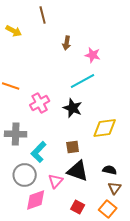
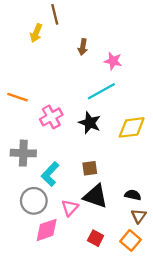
yellow arrow: (14, 31) -> (36, 33), moved, turned 84
yellow diamond: (105, 128) -> (132, 127), moved

